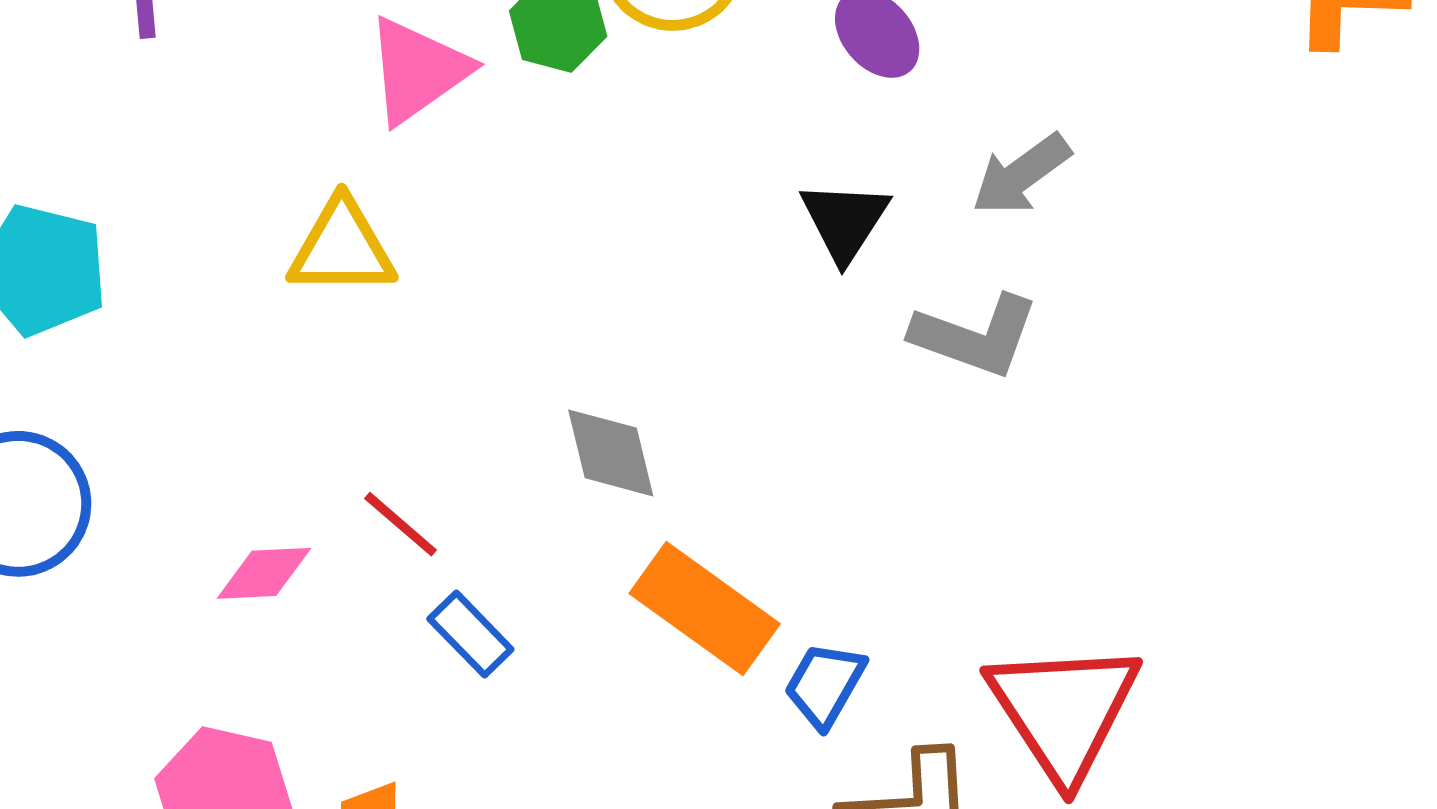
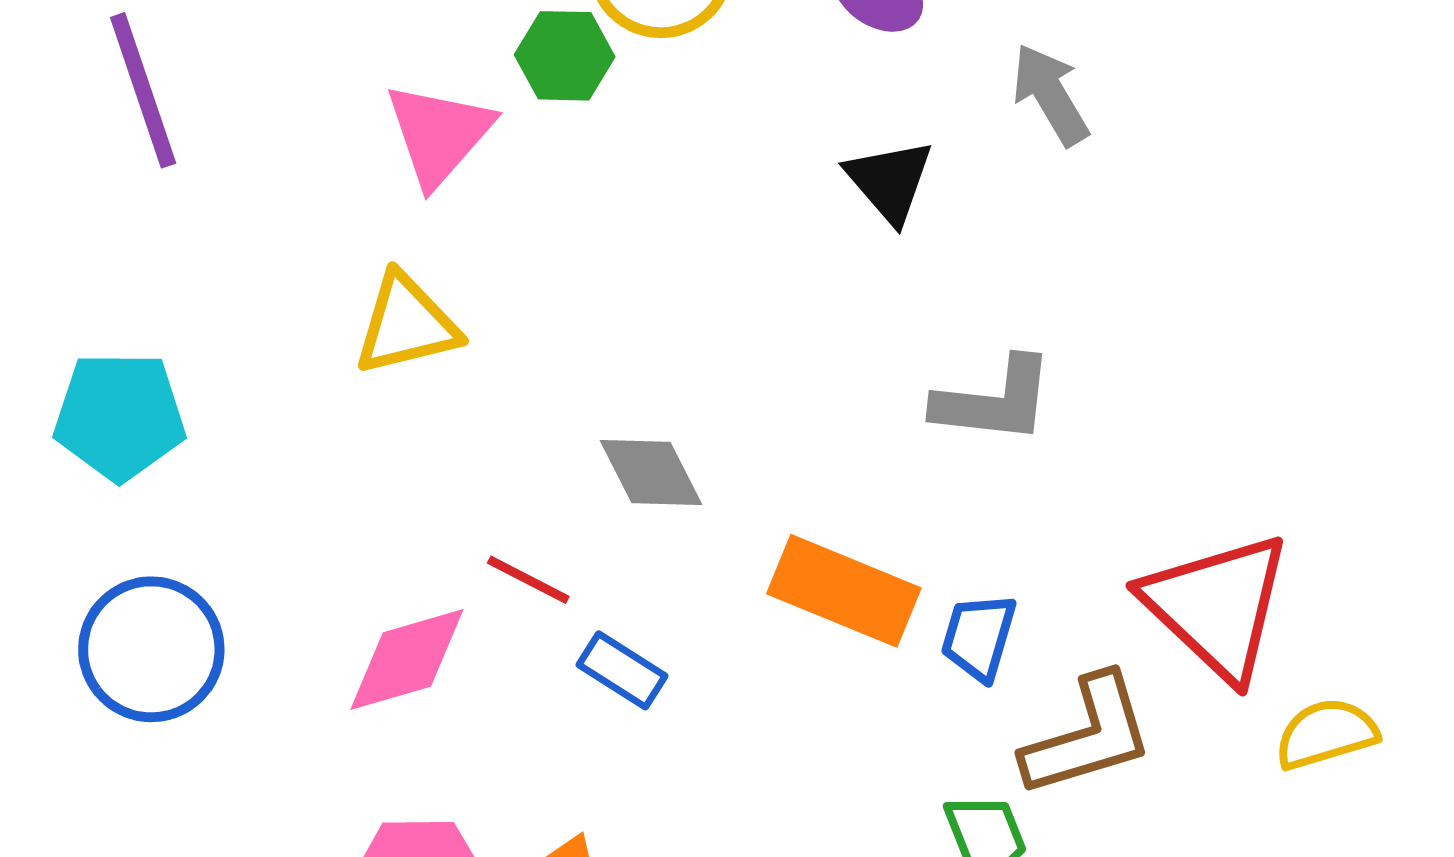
gray arrow: (1021, 175) -> (1050, 95), turned 109
gray L-shape: (975, 336) -> (994, 401), moved
gray diamond: (611, 453) -> (651, 473), moved
pink diamond: (264, 573) -> (407, 659), size x1.4

